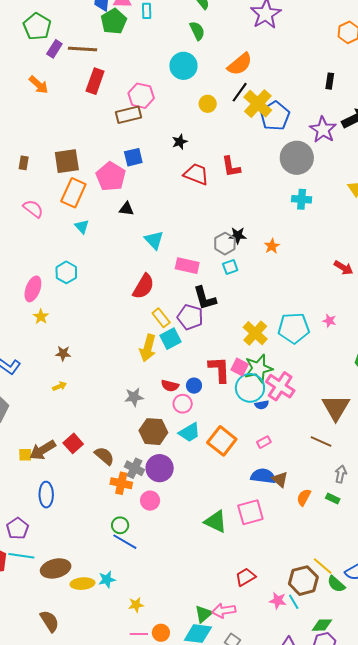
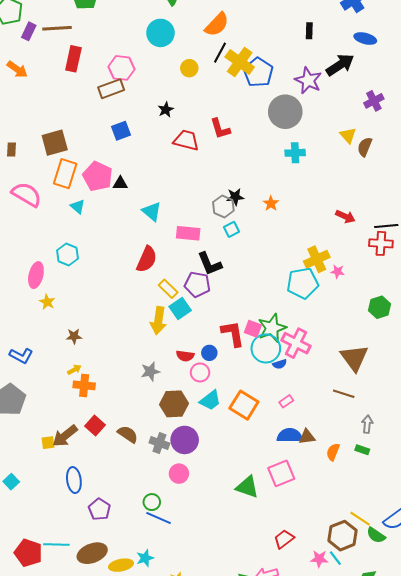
pink pentagon: (111, 177) -> (98, 176), moved
pink semicircle: (33, 209) -> (27, 194), size x1.4
yellow cross: (255, 333) -> (317, 259), moved, turned 30
brown triangle: (280, 479) -> (307, 437), turned -42
orange cross: (121, 483) -> (84, 385), moved
purple pentagon: (18, 528) -> (99, 509), moved

